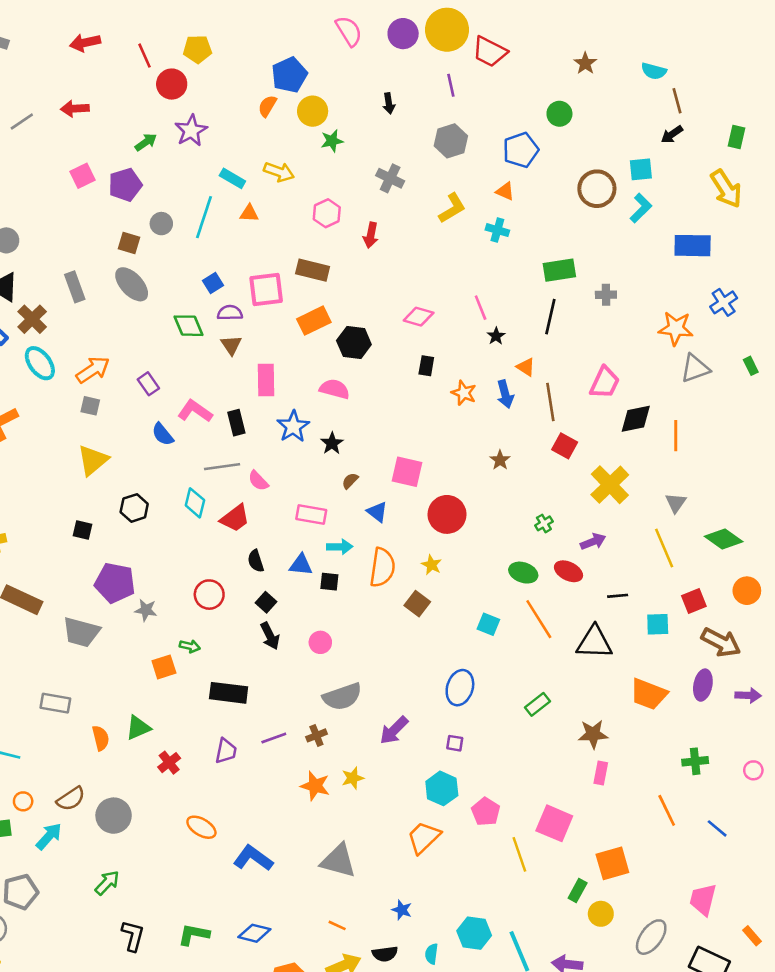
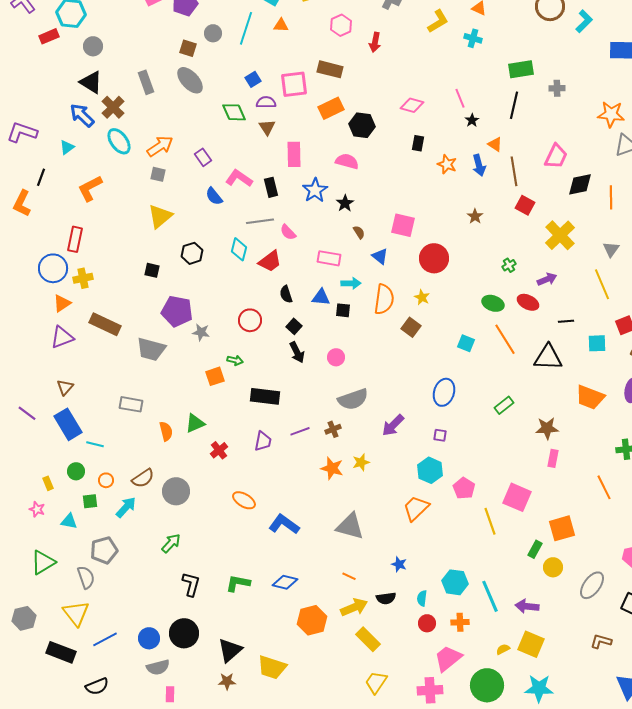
brown semicircle: (350, 481) -> (359, 232), turned 104

